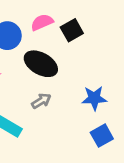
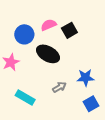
gray arrow: (41, 101) -> (59, 87), moved

